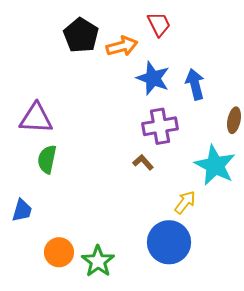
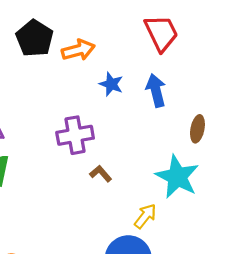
red trapezoid: (159, 24) -> (161, 33), moved, size x1.4
blue star: (153, 78) -> (111, 84), size x0.7
purple cross: (160, 126) -> (75, 135), moved

